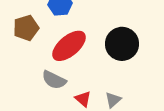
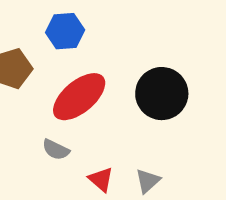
gray semicircle: (54, 80) -> (56, 150), size x0.7

